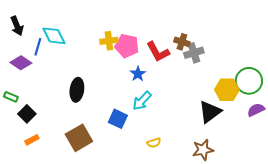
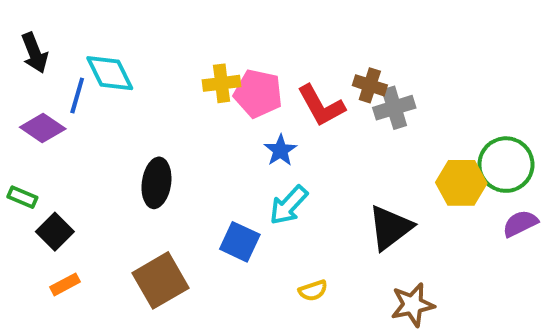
black triangle: (210, 112) -> (390, 228), moved

